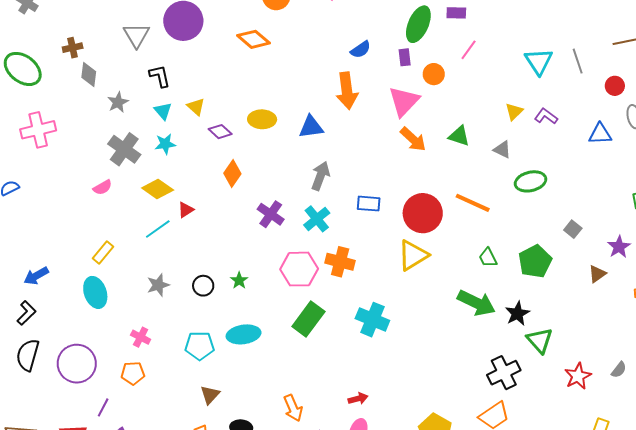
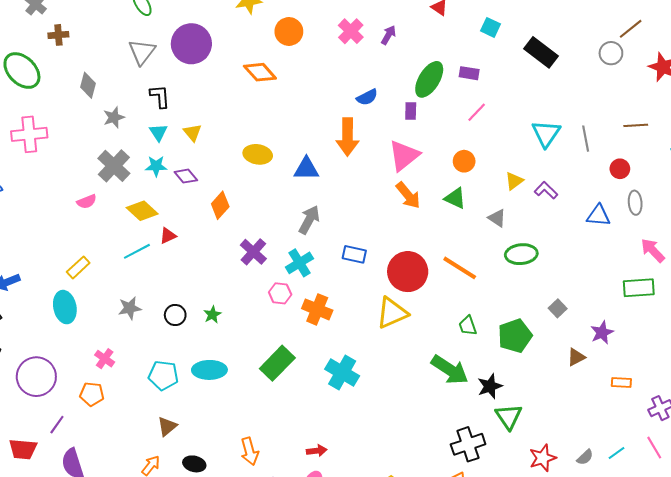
brown cross: (73, 48) -> (58, 35), moved
orange circle: (434, 74) -> (464, 161), moved
purple diamond: (220, 132) -> (186, 176), moved
pink hexagon: (299, 269) -> (280, 293), moved, size x0.6

